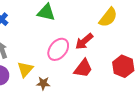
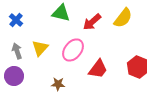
red arrow: (84, 41) -> (92, 22), moved
yellow triangle: (25, 69) -> (40, 48), moved

